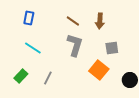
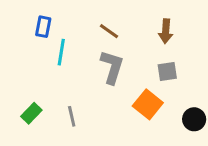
brown arrow: (100, 21) -> (166, 31), moved
cyan line: (33, 48) -> (61, 52), moved, turned 66
gray line: (48, 78) -> (72, 116), turned -40

